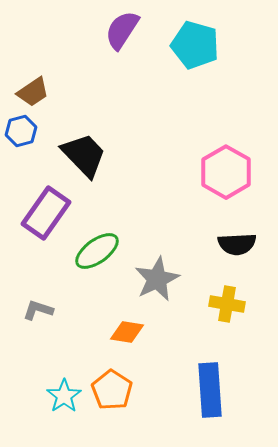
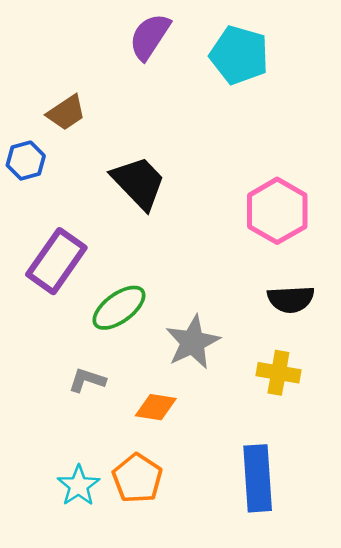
brown trapezoid: (33, 92) -> (66, 113), moved
black trapezoid: (84, 155) -> (139, 183), moved
gray L-shape: (38, 310) -> (87, 380), moved

